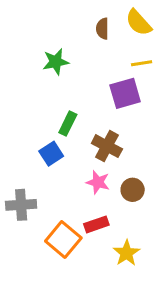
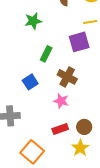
green rectangle: (68, 124) -> (46, 54), moved
brown circle: (133, 190) -> (84, 127), moved
orange square: (63, 239) -> (32, 152), moved

